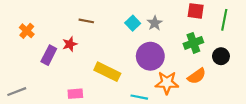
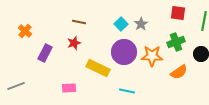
red star: (70, 44) -> (74, 43), moved
purple circle: (150, 56) -> (124, 52), moved
orange star: (167, 83) -> (152, 56), moved

